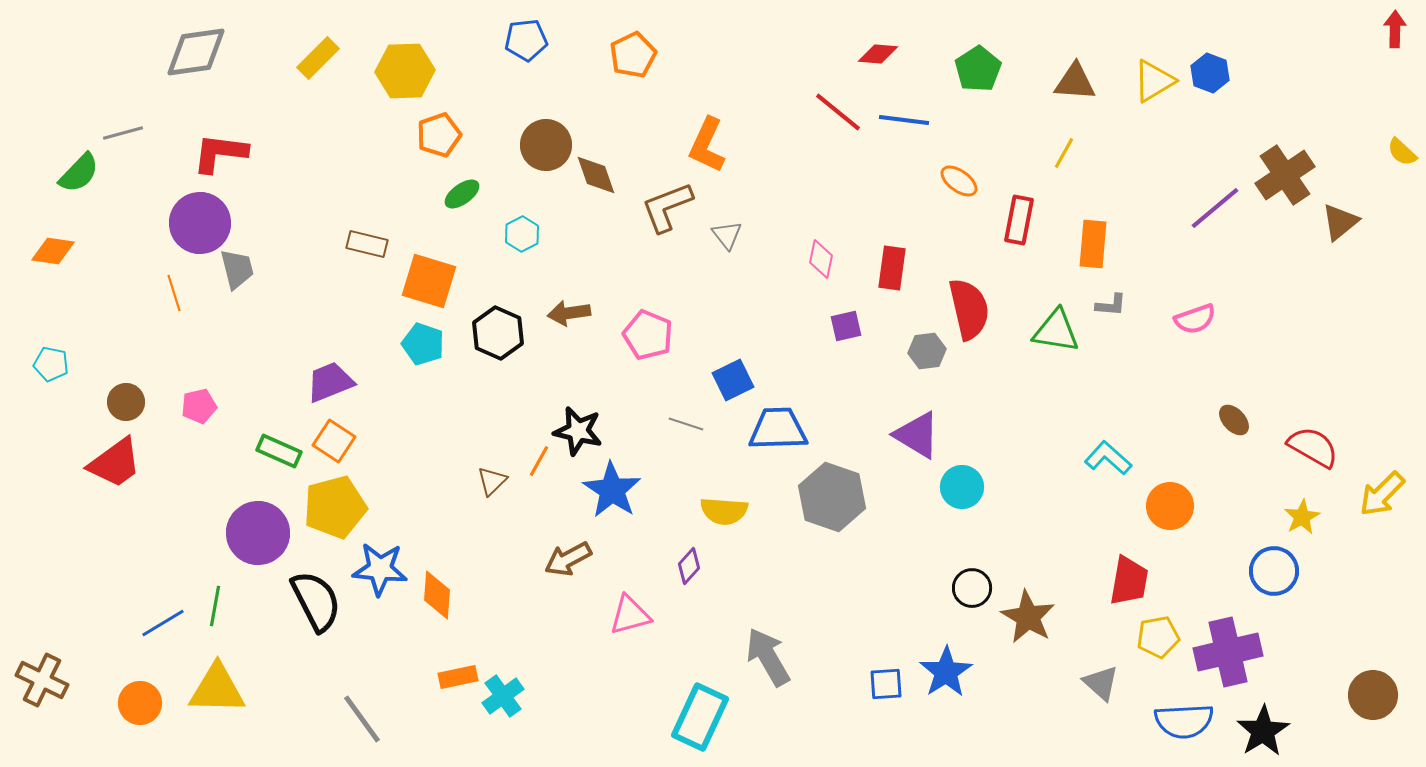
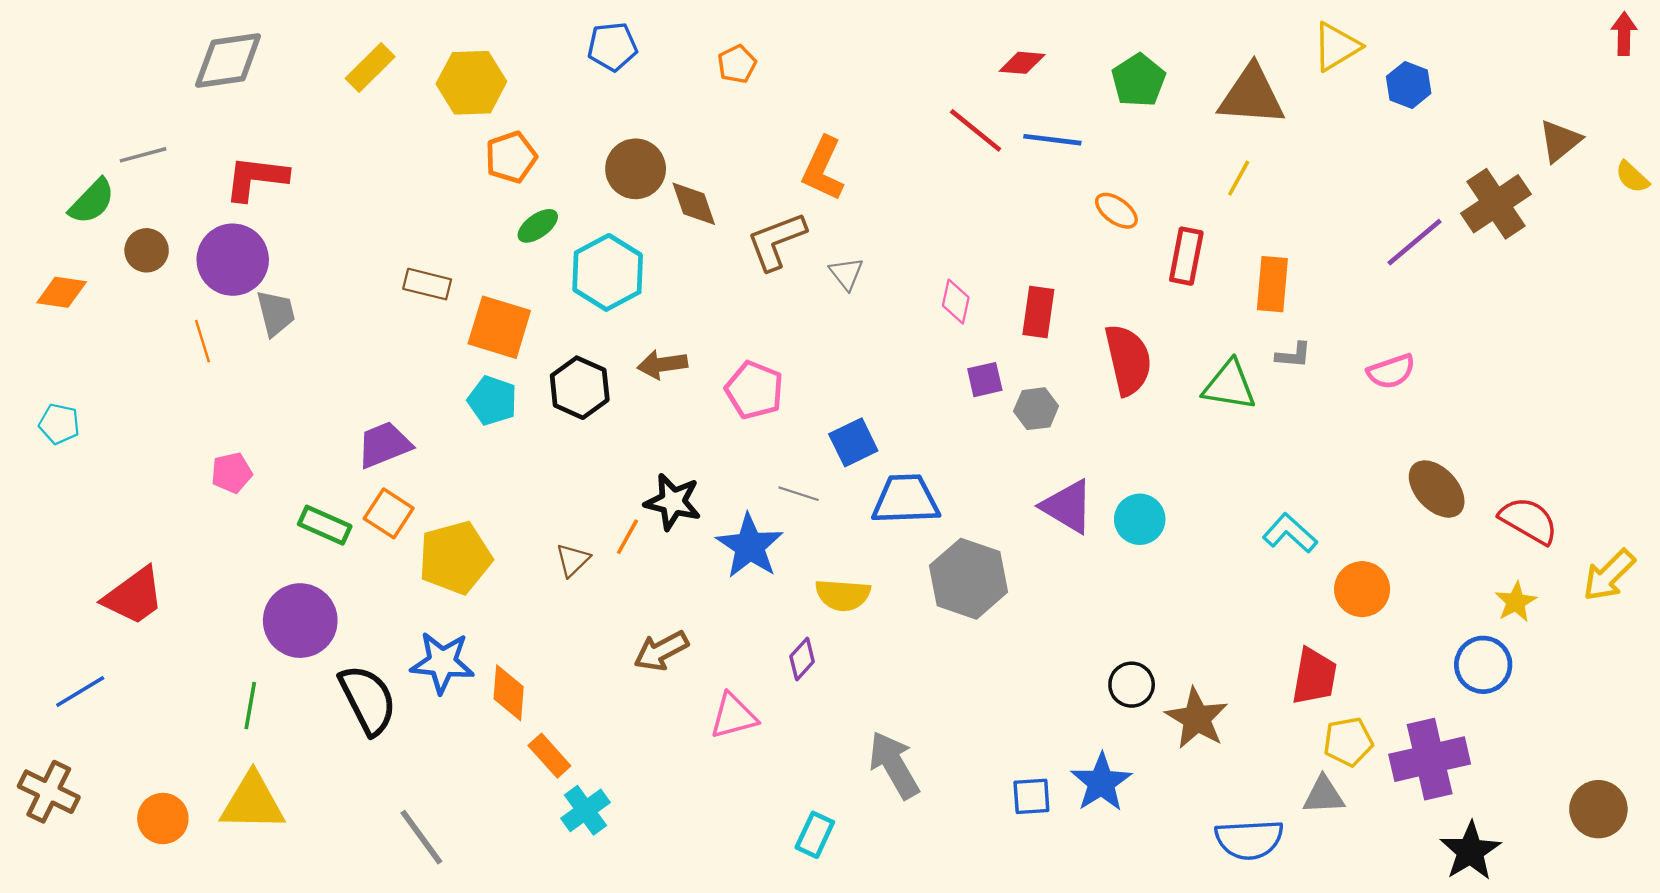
orange pentagon: (633, 55) -> (737, 64), size x0.7
yellow triangle: (1154, 81) -> (1336, 47), moved
brown triangle: (1075, 82) -> (1251, 95), size x1.4
brown triangle: (1340, 222) -> (1560, 141), moved
cyan hexagon: (522, 234) -> (608, 272), size x1.8
gray hexagon: (927, 351) -> (1036, 409), moved
brown circle: (126, 402) -> (147, 250), moved
brown ellipse: (1234, 420) -> (1437, 489), size x1.6
red trapezoid: (115, 463) -> (134, 596), moved
cyan circle: (962, 487) -> (1140, 519), moved
blue star: (612, 490) -> (750, 546), moved
yellow pentagon: (335, 507) -> (455, 558), moved
blue line: (163, 623) -> (80, 692), moved
orange rectangle: (458, 677) -> (549, 756), moved, turned 60
gray triangle: (1101, 683) -> (1324, 795), moved, turned -45
cyan rectangle: (700, 717) -> (815, 835), size x0.6
blue semicircle: (1184, 721) -> (1249, 839), moved

